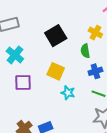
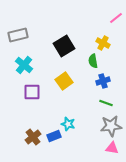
yellow square: (56, 71) -> (64, 81), turned 30
cyan star: (68, 93) -> (68, 124), moved

